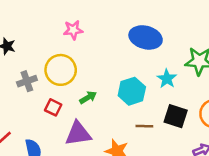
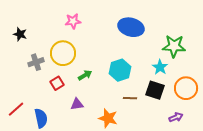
cyan star: (167, 79) -> (160, 67), moved
red square: (53, 107) -> (57, 83), turned 32
purple triangle: (78, 134) -> (77, 104), size x0.6

